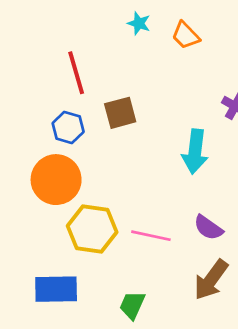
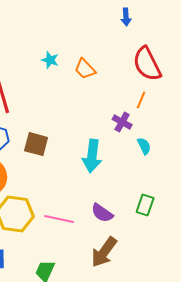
brown square: (120, 113) -> (36, 144), moved, turned 30

